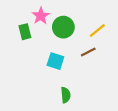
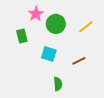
green rectangle: (25, 32) -> (22, 36), moved
brown line: (88, 52) -> (79, 61), moved

